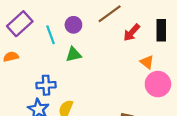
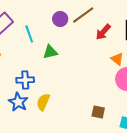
purple circle: (73, 25) -> (60, 19), moved

